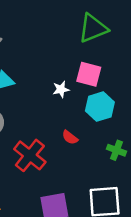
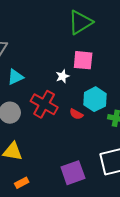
cyan hexagon: (100, 107) -> (95, 99), moved
red cross: (30, 155) -> (44, 104), moved

